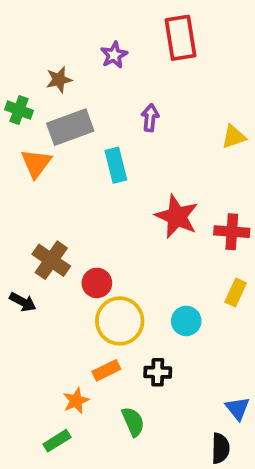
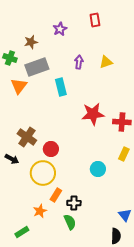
red rectangle: (181, 38) -> (95, 20), size x0.6
yellow triangle: (234, 137) -> (106, 62), moved
red star: (177, 216) -> (93, 114), turned -30
yellow circle: (120, 321) -> (43, 173), moved
orange rectangle: (106, 370) -> (56, 195), turned -32
black cross: (158, 372) -> (74, 203), moved
green rectangle: (57, 441) -> (22, 232), moved

